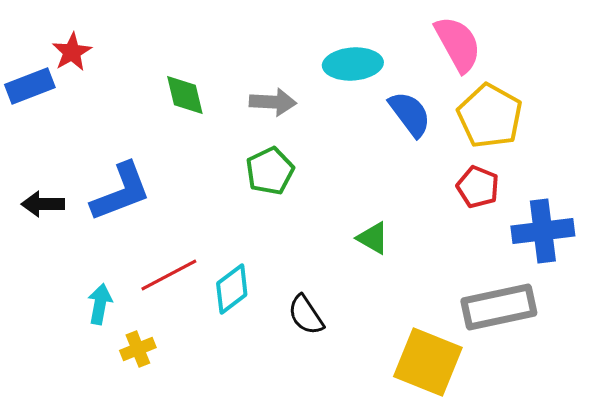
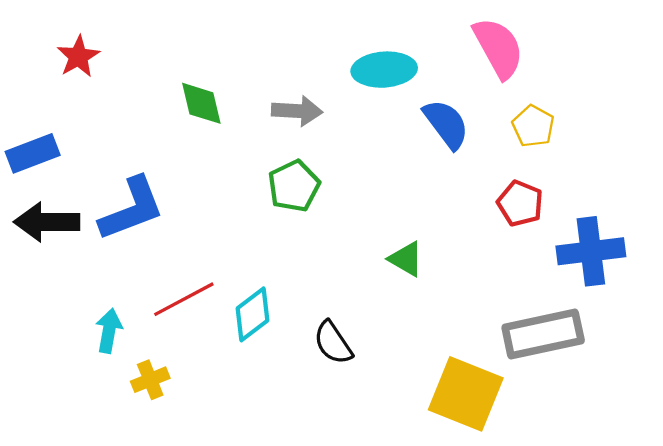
blue rectangle: (30, 86) -> (33, 153), moved
yellow pentagon: (490, 116) -> (533, 126), size x0.6
black arrow: (43, 204) -> (47, 222), size x1.4

